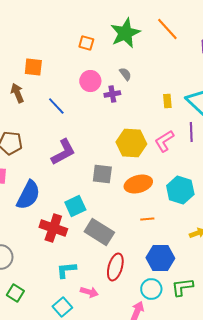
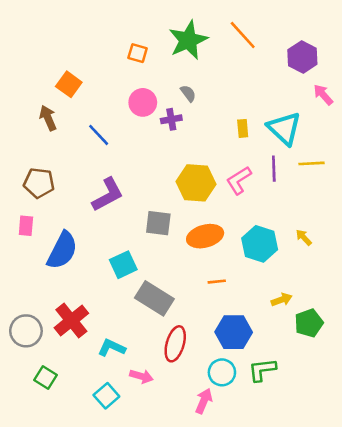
orange square: (33, 67) -> (69, 84), turned 30
red cross: (53, 228) -> (71, 320), moved, turned 32
cyan L-shape: (66, 270) -> (112, 348), turned 30

